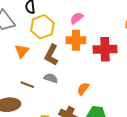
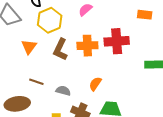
orange cross: (76, 40) -> (87, 46), moved
gray semicircle: (51, 78) -> (63, 91), moved

